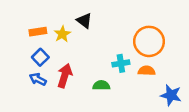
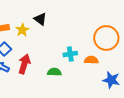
orange circle: (149, 41) -> (106, 38), moved

